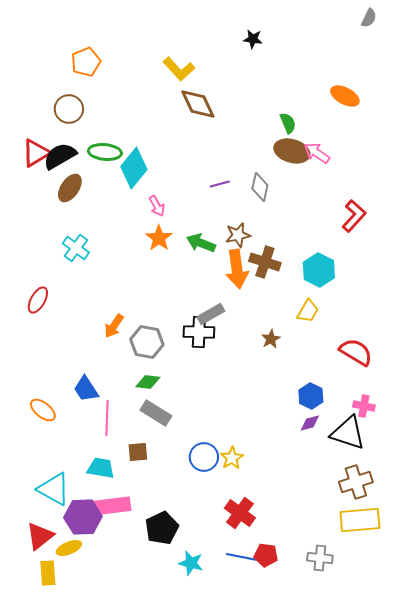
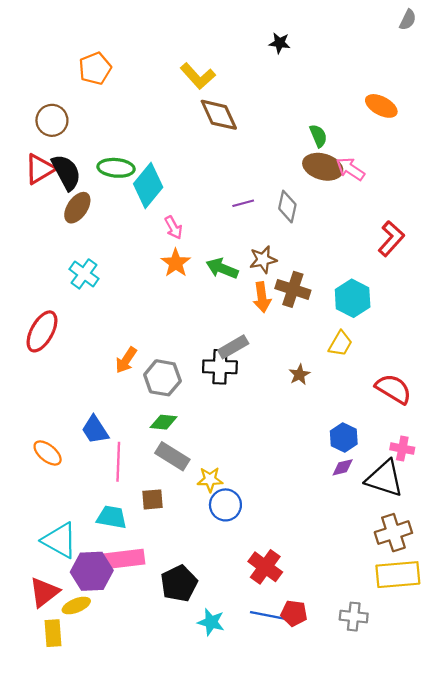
brown circle: (69, 109) -> (52, 120), moved
black semicircle: (60, 156) -> (66, 172), turned 92
orange arrow: (237, 269) -> (262, 297), size x0.7
red ellipse: (38, 300) -> (42, 331), size x1.4
yellow star: (232, 458) -> (210, 480), moved, turned 30

